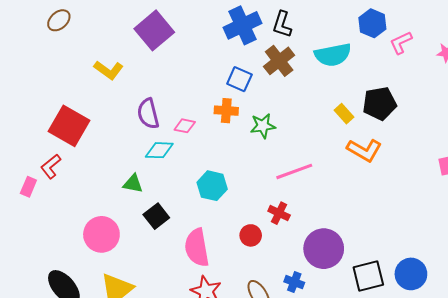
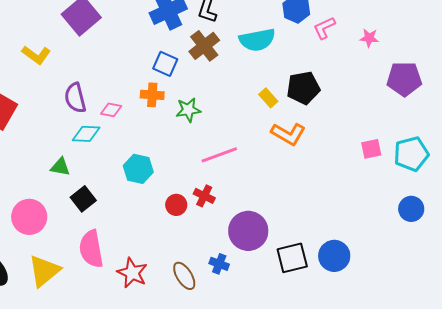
red circle: (251, 235) -> (176, 205), moved
pink semicircle: (197, 248) -> (91, 249), moved

